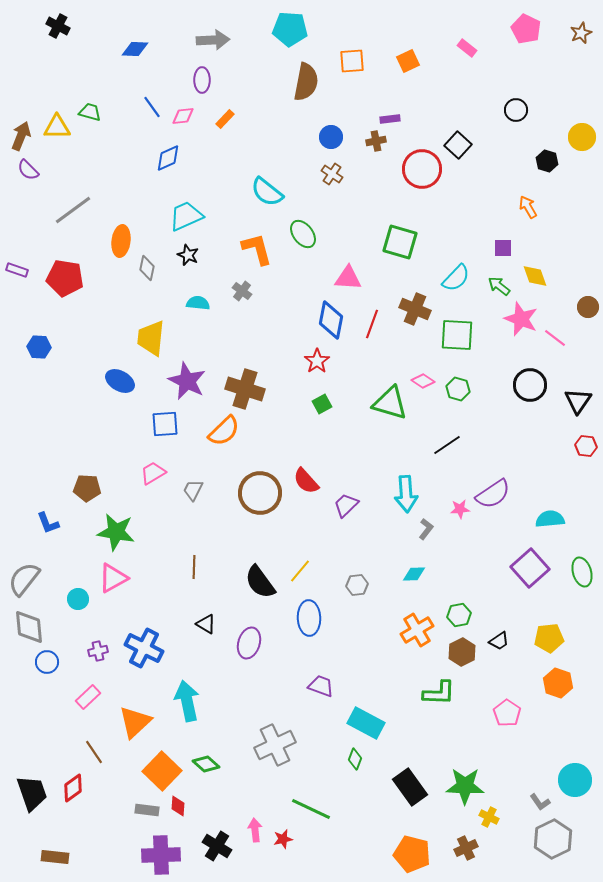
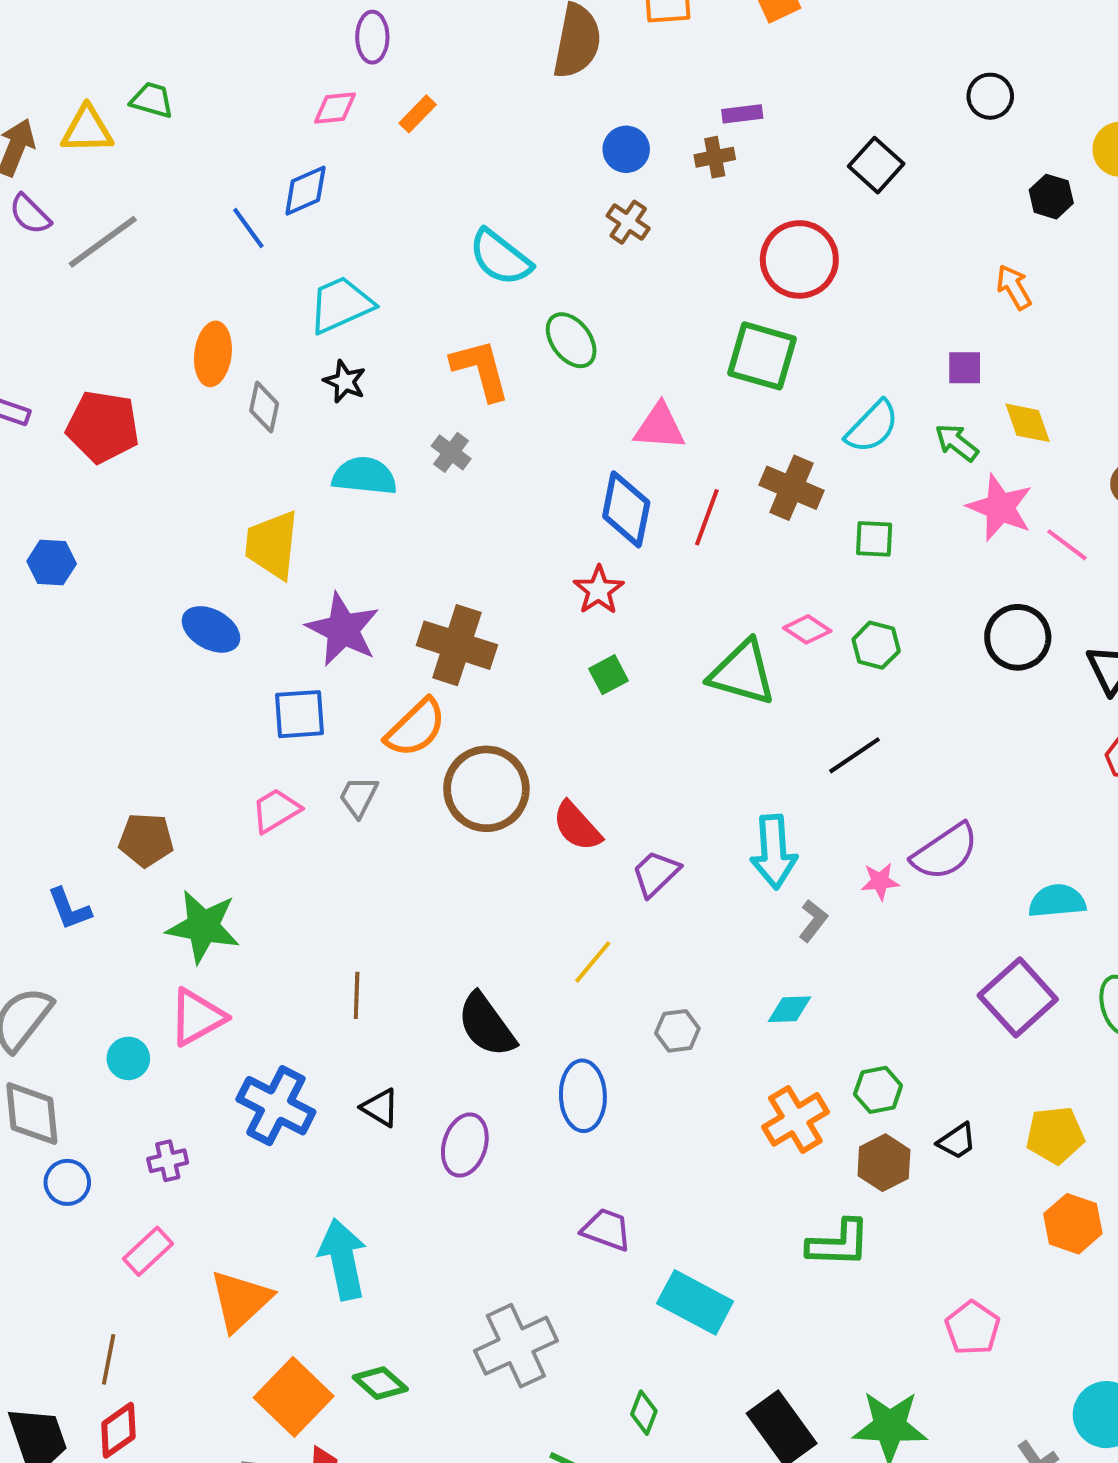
blue line: (152, 107) -> (248, 228), moved
red circle: (422, 169) -> (799, 259), moved
gray line: (73, 210) -> (103, 242), moved
cyan semicircle: (198, 303) -> (364, 476), size x1.4
green square: (457, 335) -> (874, 539), size x0.6
gray trapezoid: (193, 490) -> (359, 797), moved
brown circle: (260, 493) -> (486, 789), moved
yellow line: (300, 571) -> (593, 962), moved
blue cross: (144, 648) -> (276, 1106), moved
pink pentagon: (507, 713) -> (973, 1328), moved
brown line: (94, 752) -> (109, 1359), moved, turned 45
green diamond: (355, 759) -> (644, 1413), moved

